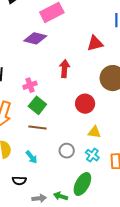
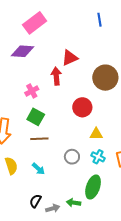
red triangle: (95, 43) -> (70, 58), moved
pink cross: (30, 85) -> (32, 91), moved
black semicircle: (19, 181) -> (35, 201), moved, turned 128

